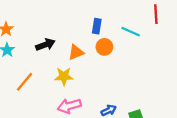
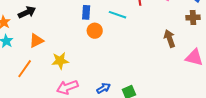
black arrow: (45, 45) -> (27, 12), moved
orange triangle: (76, 52) -> (36, 41), moved

